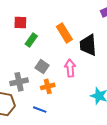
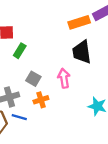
orange rectangle: (64, 33) -> (79, 22), moved, turned -72
blue line: (40, 110) -> (19, 117), moved

